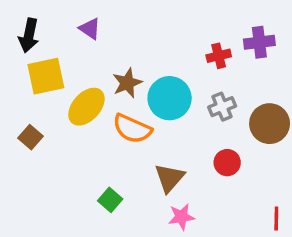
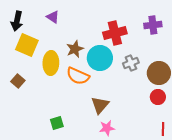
red cross: (219, 56) -> (115, 33), moved, size x1.6
yellow square: (46, 76) -> (27, 45), turned 35
yellow ellipse: (86, 107) -> (51, 63), turned -40
red circle: (227, 163) -> (158, 97), moved
green square: (110, 200) -> (57, 123), moved, turned 32

